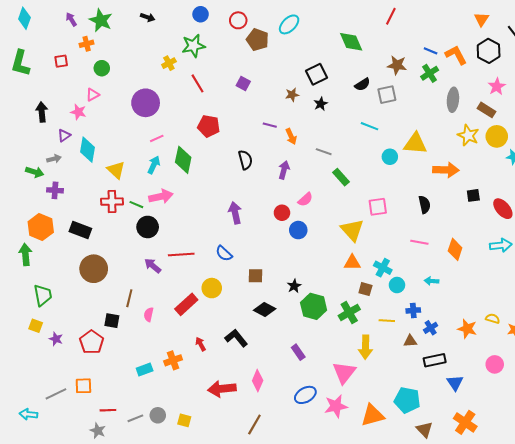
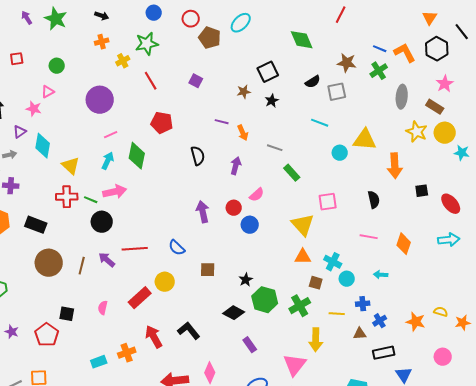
orange cross: (87, 44) -> (102, 42), moved
orange arrow: (446, 170) -> (395, 166), turned 85
purple arrow: (235, 213) -> (203, 212), moved
brown line: (129, 298) -> (82, 266), moved
black diamond: (265, 309) -> (234, 313), moved
red arrow: (201, 344) -> (154, 337), size x1.6

